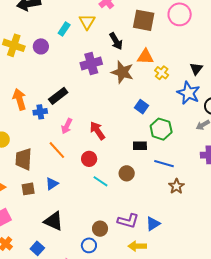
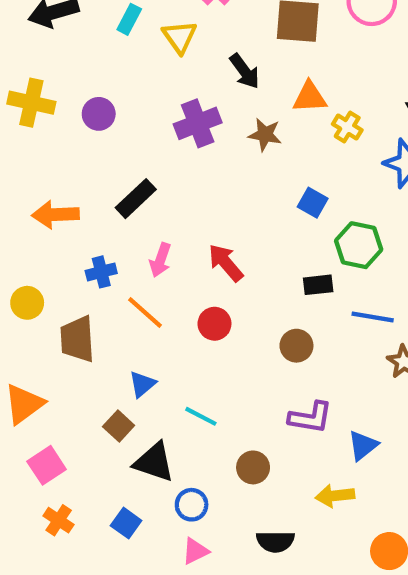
cyan rectangle: (64, 29) -> (129, 19), moved
purple circle: (41, 46) -> (99, 114), moved
brown star: (122, 72) -> (265, 135), size x0.7
orange arrow: (20, 99) -> (55, 215), turned -70
blue cross: (40, 112) -> (101, 272), moved
cyan line: (101, 181) -> (201, 416), moved
brown square: (28, 189) -> (119, 426), moved, turned -32
purple L-shape: (128, 221) -> (310, 417), moved
blue circle: (89, 245) -> (192, 505), moved

